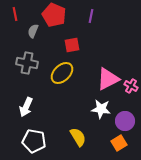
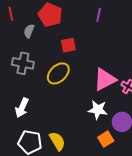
purple line: (91, 16) -> (99, 15), moved
yellow semicircle: (78, 137) -> (57, 141), moved
orange square: (119, 143) -> (106, 139), moved

